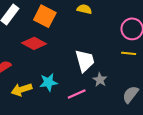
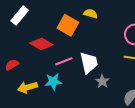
orange square: (45, 16) -> (68, 25), moved
pink line: (77, 94) -> (64, 61), moved

